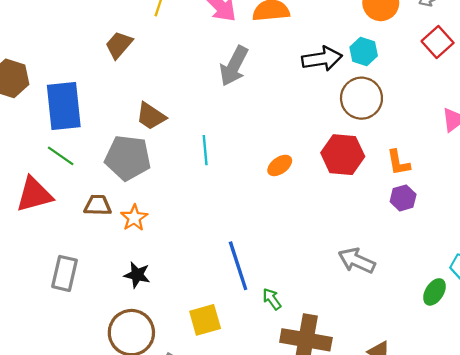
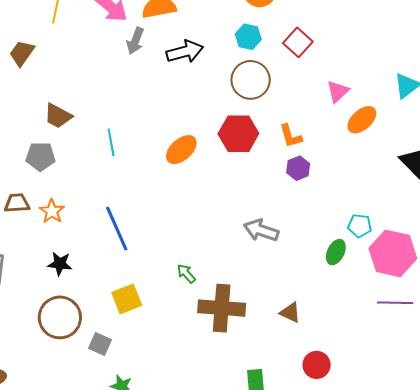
red square: (438, 42) -> (298, 42), moved
black arrow: (322, 59) -> (185, 52), moved
gray arrow: (234, 66) -> (135, 41), moved, size x0.7
gray pentagon: (128, 158) -> (40, 156), size x0.7
orange ellipse: (280, 165) -> (181, 150), size x1.4
blue line: (238, 266) -> (117, 229), moved

